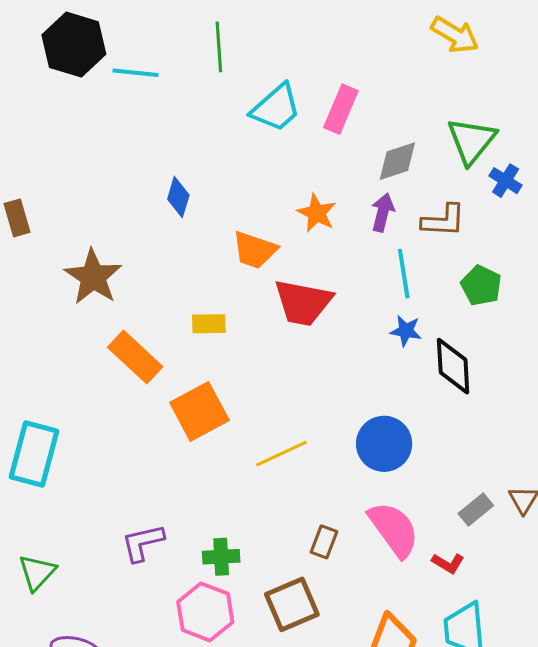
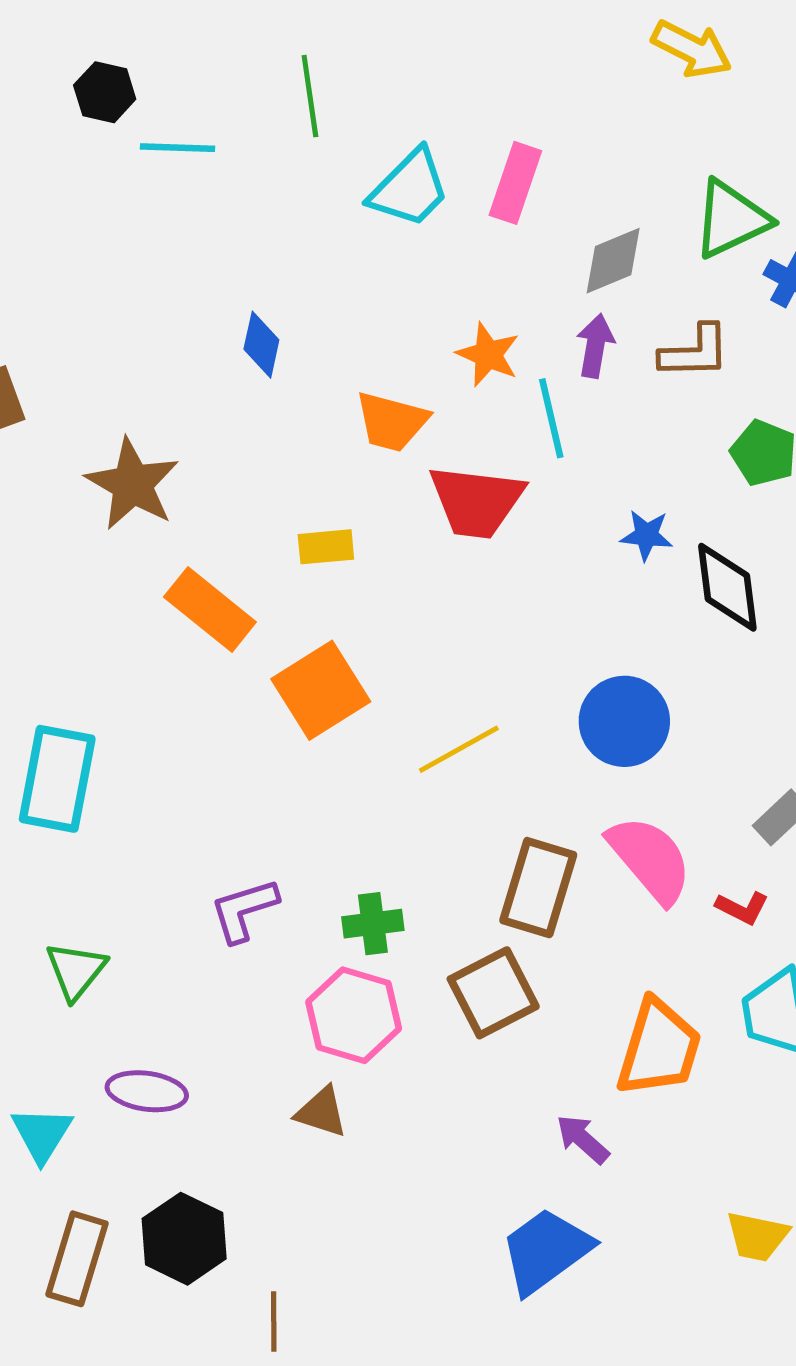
black hexagon: (74, 45) -> (105, 92), moved, size x0.6
green triangle: (471, 141) -> (731, 219), turned 30
cyan line: (404, 274) -> (551, 418), moved
brown rectangle: (324, 542) -> (538, 888), size x1.8

